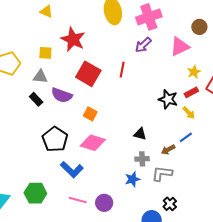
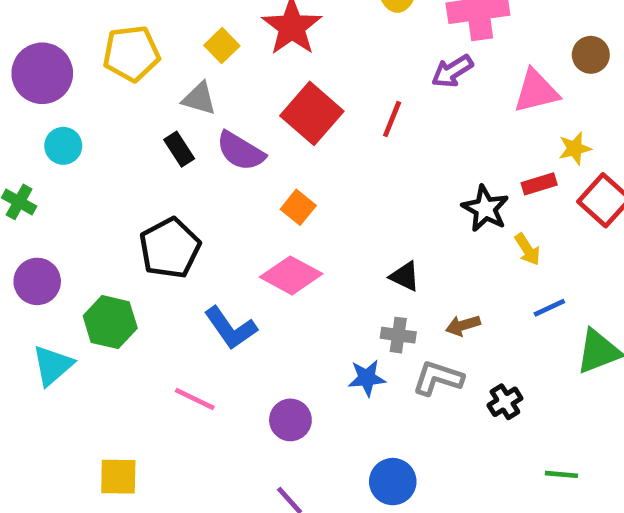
yellow square: (45, 53) -> (222, 46), turned 32
yellow star: (194, 72) -> (575, 148), moved
red rectangle: (191, 92) -> (539, 184), moved
blue line: (186, 137) -> (549, 308), moved
black pentagon: (55, 139) -> (170, 248), moved
green hexagon: (35, 193) -> (110, 322), moved
pink line: (78, 200) -> (195, 399), moved
black cross: (170, 204) -> (505, 402), moved

